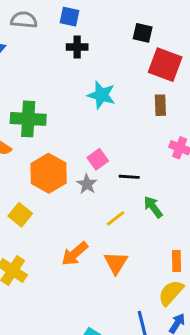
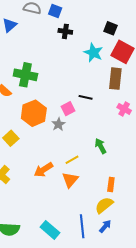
blue square: (70, 17) -> (55, 11), moved
cyan star: (101, 95) -> (93, 53), moved
brown rectangle: (160, 105) -> (115, 79), size x1.5
black line: (129, 177) -> (86, 97), moved
yellow line: (116, 218) -> (72, 160), moved

